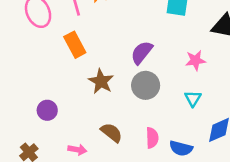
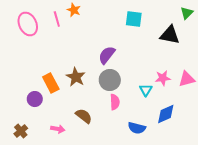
orange rectangle: (75, 45) -> (51, 83), moved
pink star: (195, 60) -> (163, 78), moved
pink semicircle: (152, 138) -> (115, 102), moved

